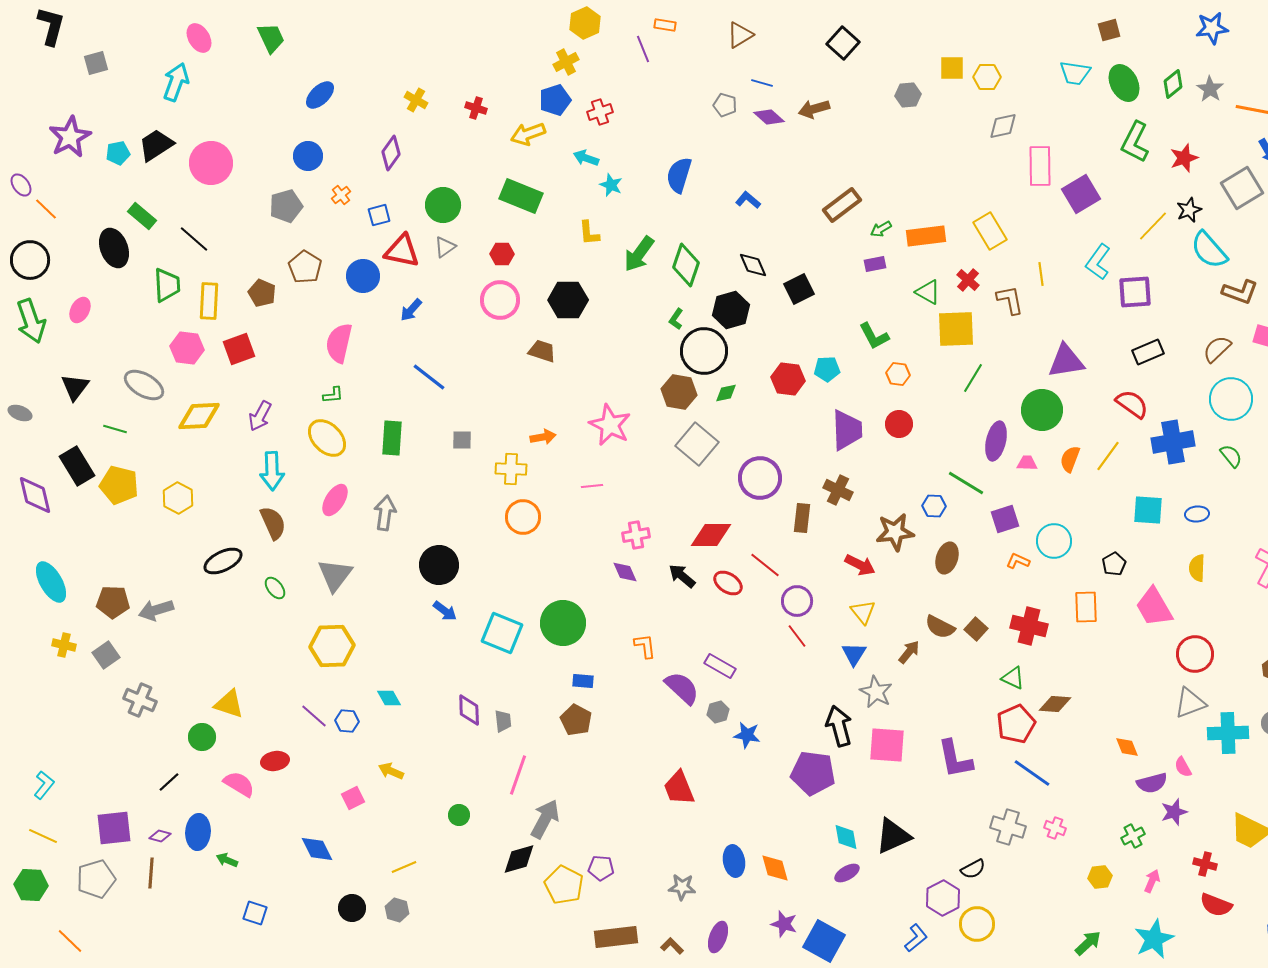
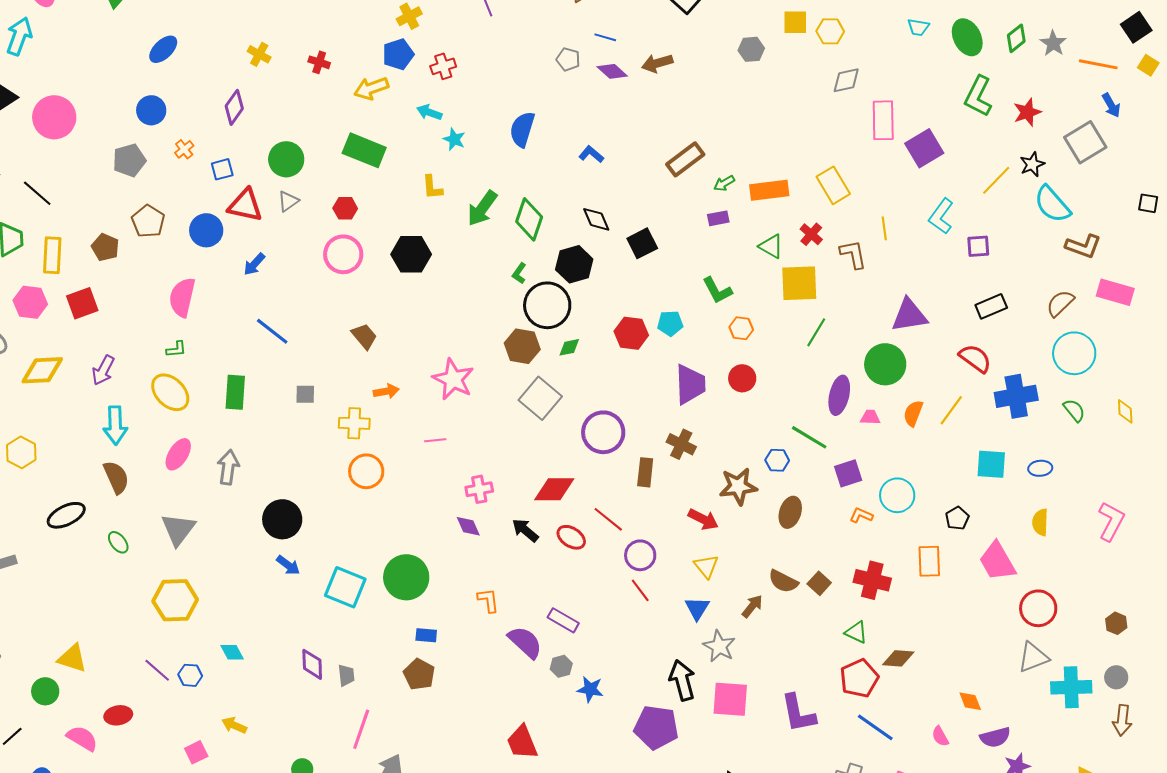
cyan trapezoid: (1075, 73) -> (918, 27), size x0.7
purple square: (1135, 292) -> (978, 246), size x0.7
brown trapezoid: (542, 351) -> (364, 336), moved, turned 32
pink semicircle: (1183, 767) -> (940, 736), moved

